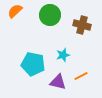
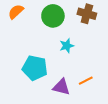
brown cross: (82, 25) -> (87, 14), moved
cyan star: (63, 55) -> (67, 46), moved

